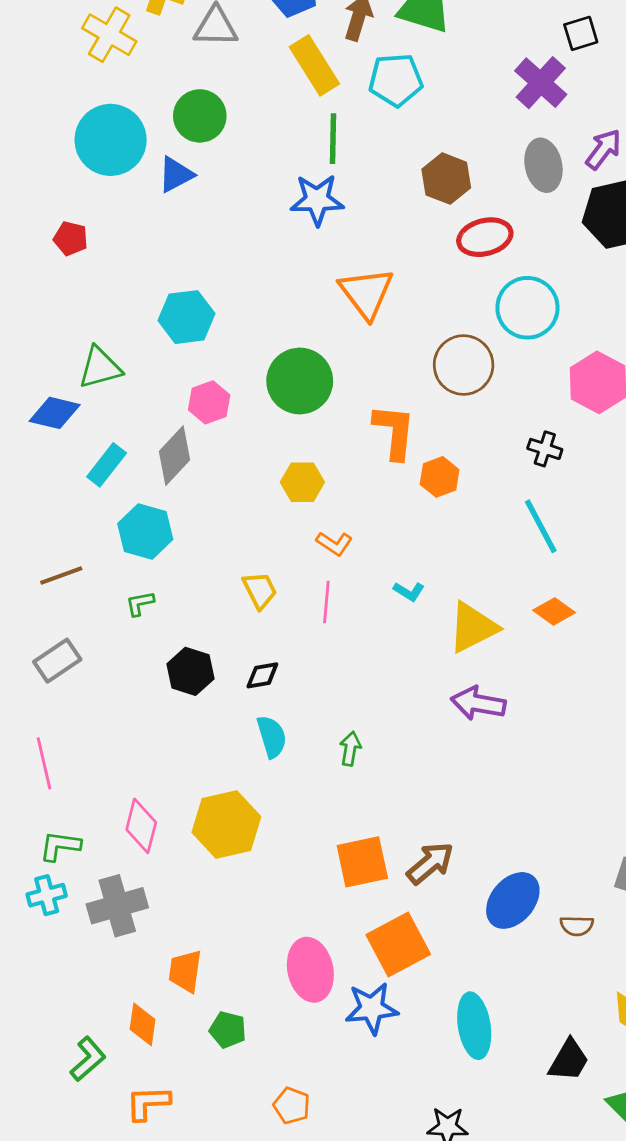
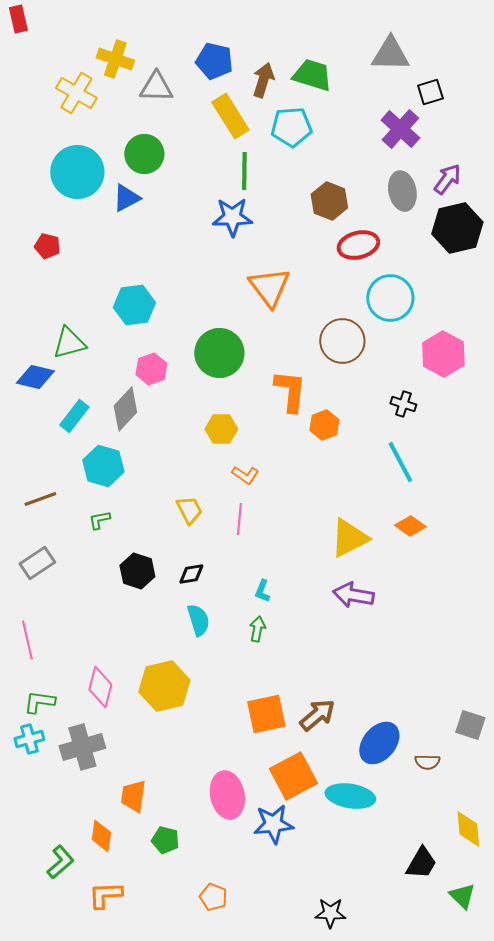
cyan L-shape: (409, 591) -> (262, 591), moved, turned 80
cyan ellipse: (474, 1026) -> (350, 796), moved, turned -72

